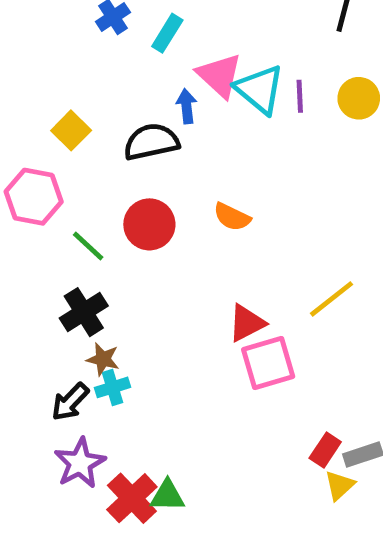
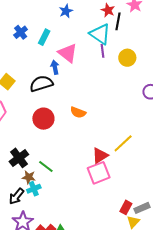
cyan triangle: (260, 89) -> (100, 34), moved
purple line: (300, 96) -> (103, 51), moved
green line: (88, 246) -> (46, 167), moved
red triangle: (247, 323) -> (100, 156), moved

